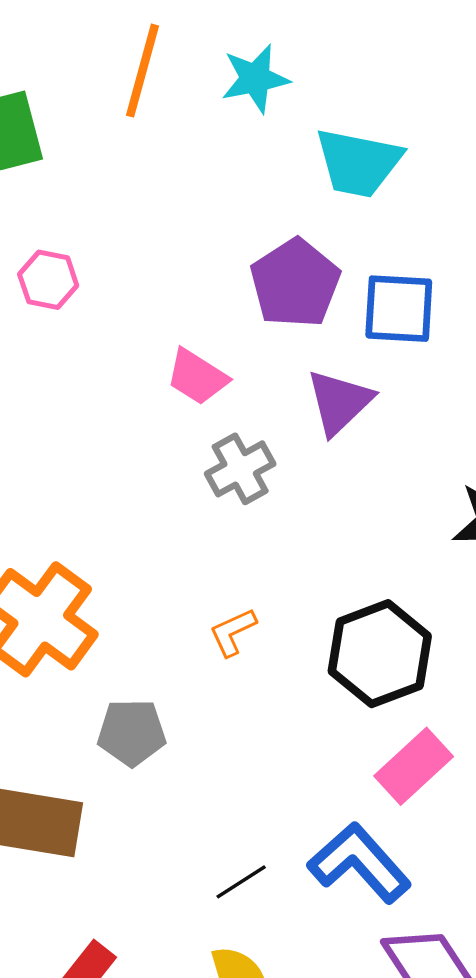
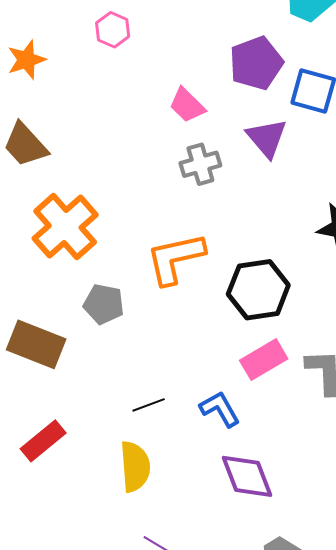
purple triangle: (339, 402) -> (267, 138), turned -39
orange L-shape: (233, 632) -> (175, 258), size x2.0
blue L-shape: (359, 863) -> (220, 409), size x0.7

